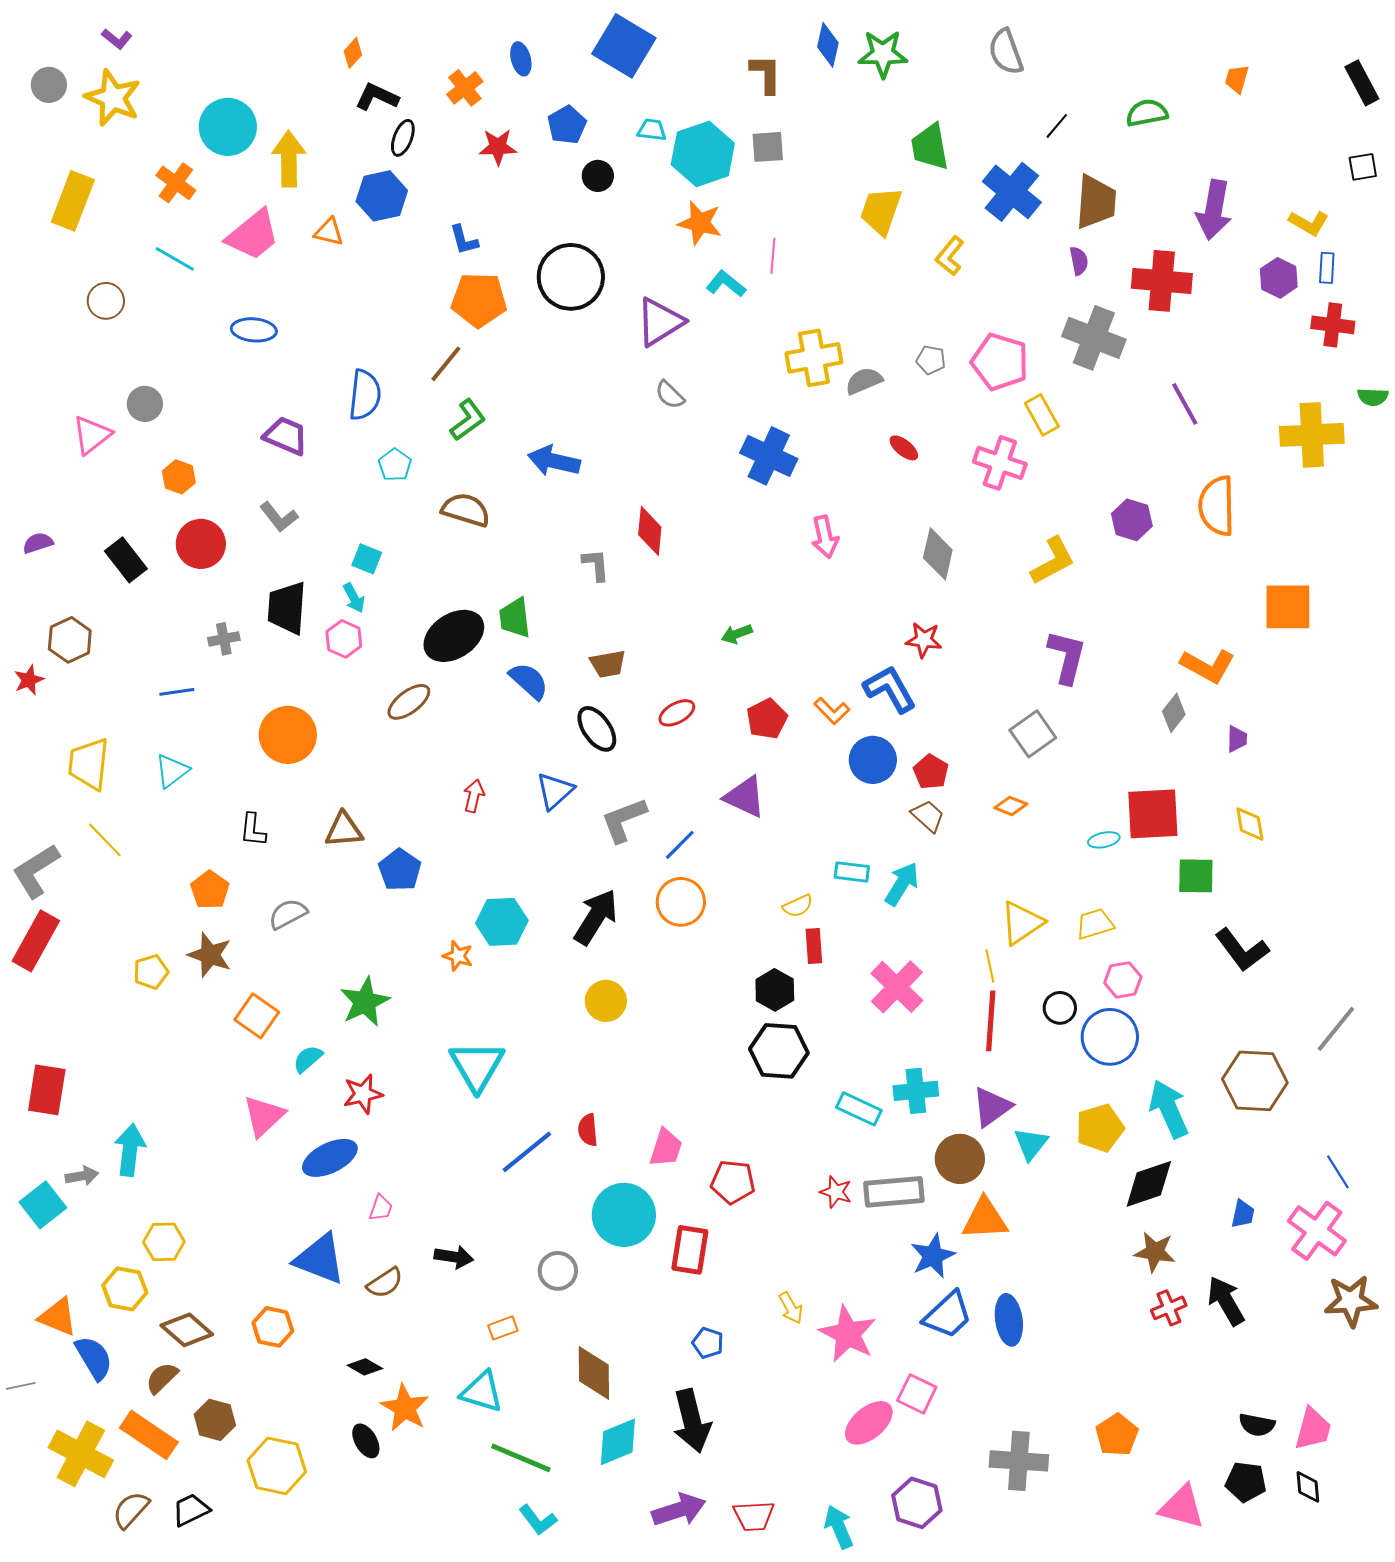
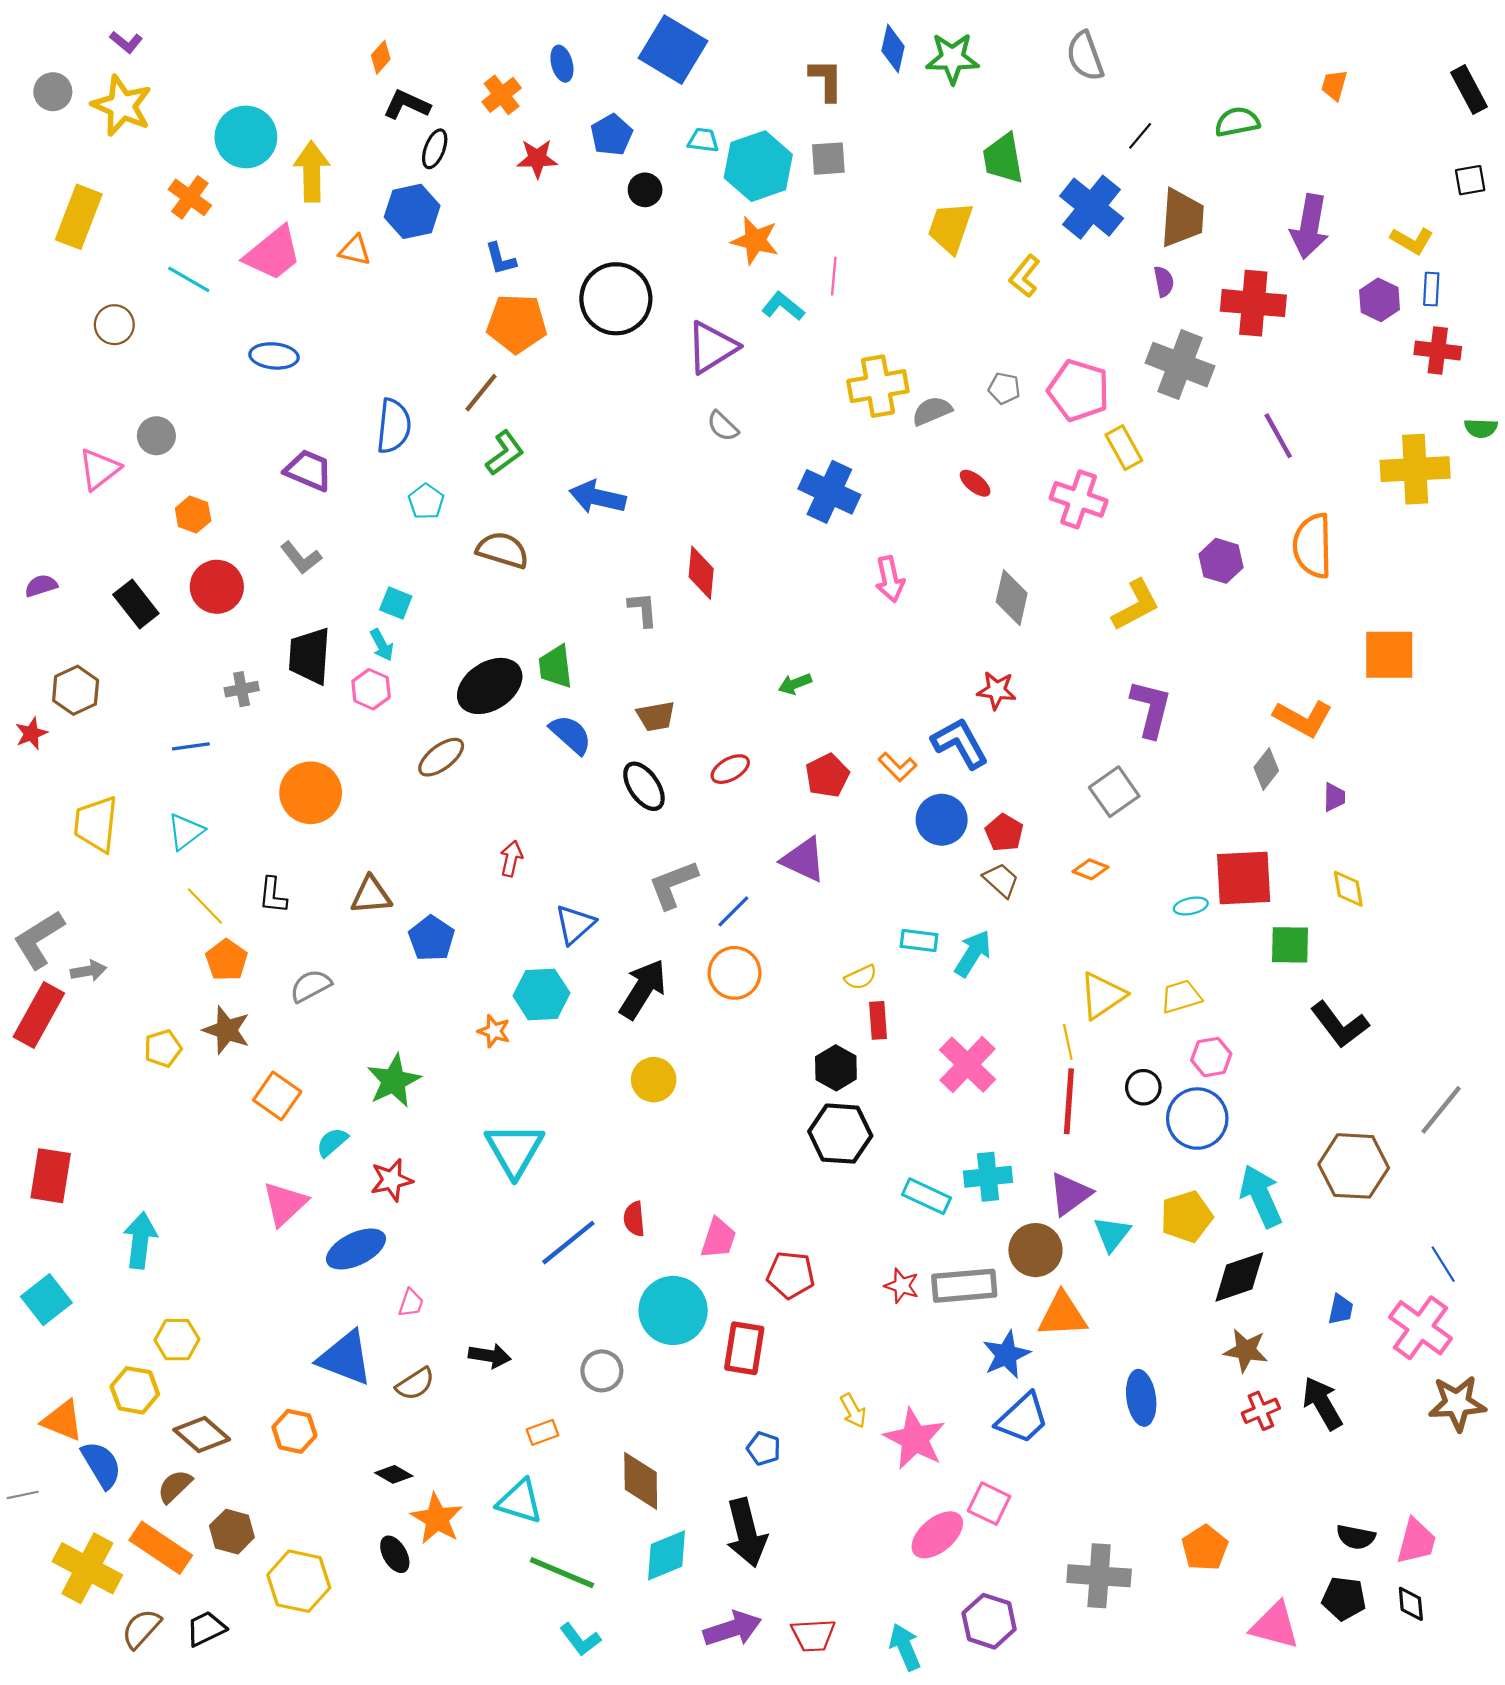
blue triangle: (555, 791) -> (575, 924), moved
yellow line: (105, 840) -> (205, 906), moved
gray arrow: (82, 1176) -> (88, 971), moved
blue ellipse: (1009, 1320) -> (1141, 1398), moved

